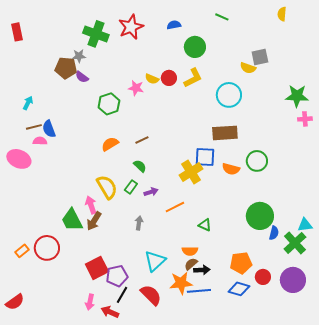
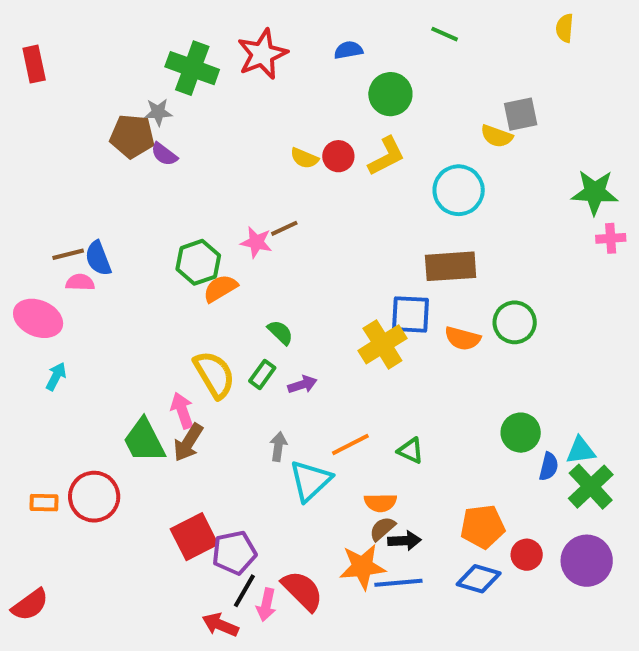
pink star: (136, 88) -> (256, 242), moved
cyan arrow: (28, 103) -> (56, 376), moved
green hexagon: (109, 104) -> (198, 262), moved
brown line: (142, 140) -> (284, 228), moved
orange line: (175, 207) -> (350, 445), moved
green circle: (260, 216) -> (521, 433), size x0.7
cyan triangle: (305, 225) -> (581, 451), moved
orange rectangle: (22, 251) -> (44, 503), turned 40
cyan triangle: (155, 261) -> (310, 481), moved
pink arrow: (90, 302) -> (266, 605), moved

